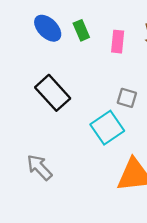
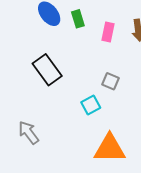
cyan square: (107, 128) -> (91, 105), size x0.7

